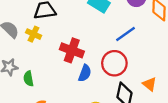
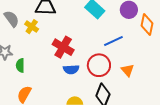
blue semicircle: (85, 73) -> (71, 69), turned 56
orange triangle: (150, 84) -> (128, 70), moved

